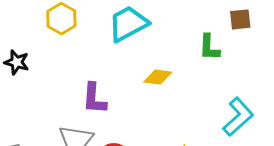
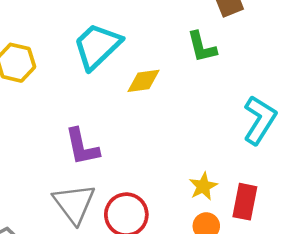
yellow diamond: (158, 77) -> (143, 81), moved

